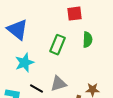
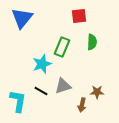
blue triangle: (18, 30) -> (22, 18), moved, turned 30
cyan star: (24, 63) -> (42, 64), moved

